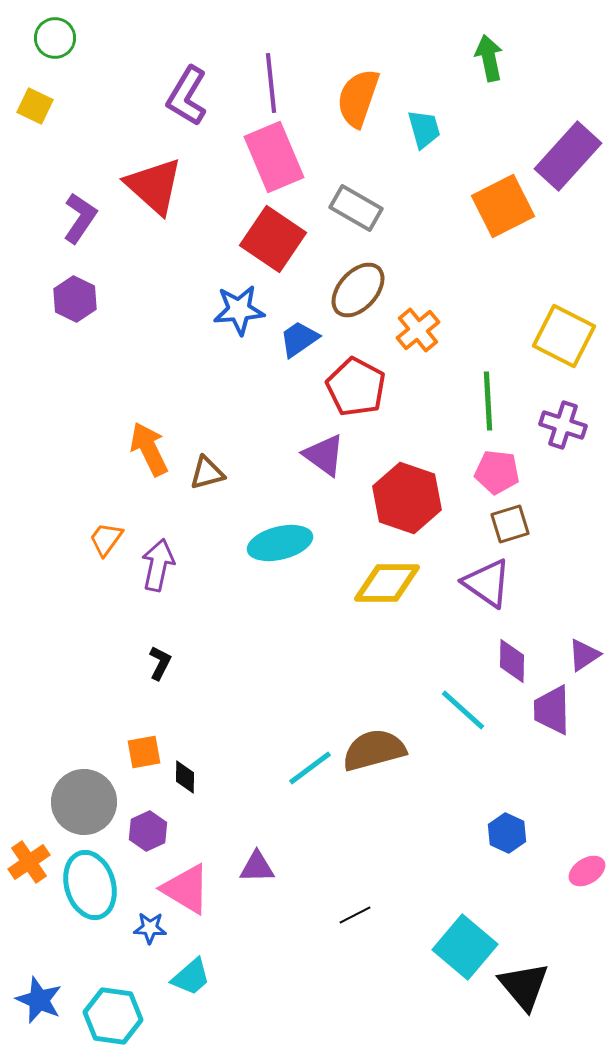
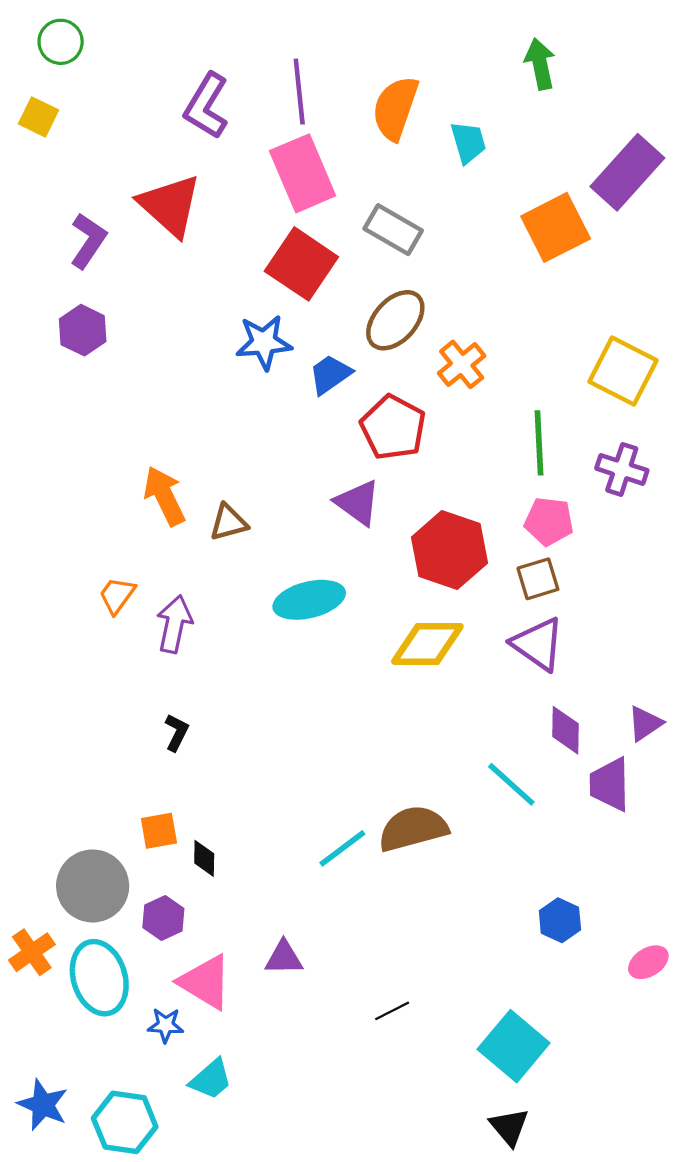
brown square: (510, 524) -> (538, 579), moved
black triangle: (524, 986) -> (509, 1127), moved, size x0.7

